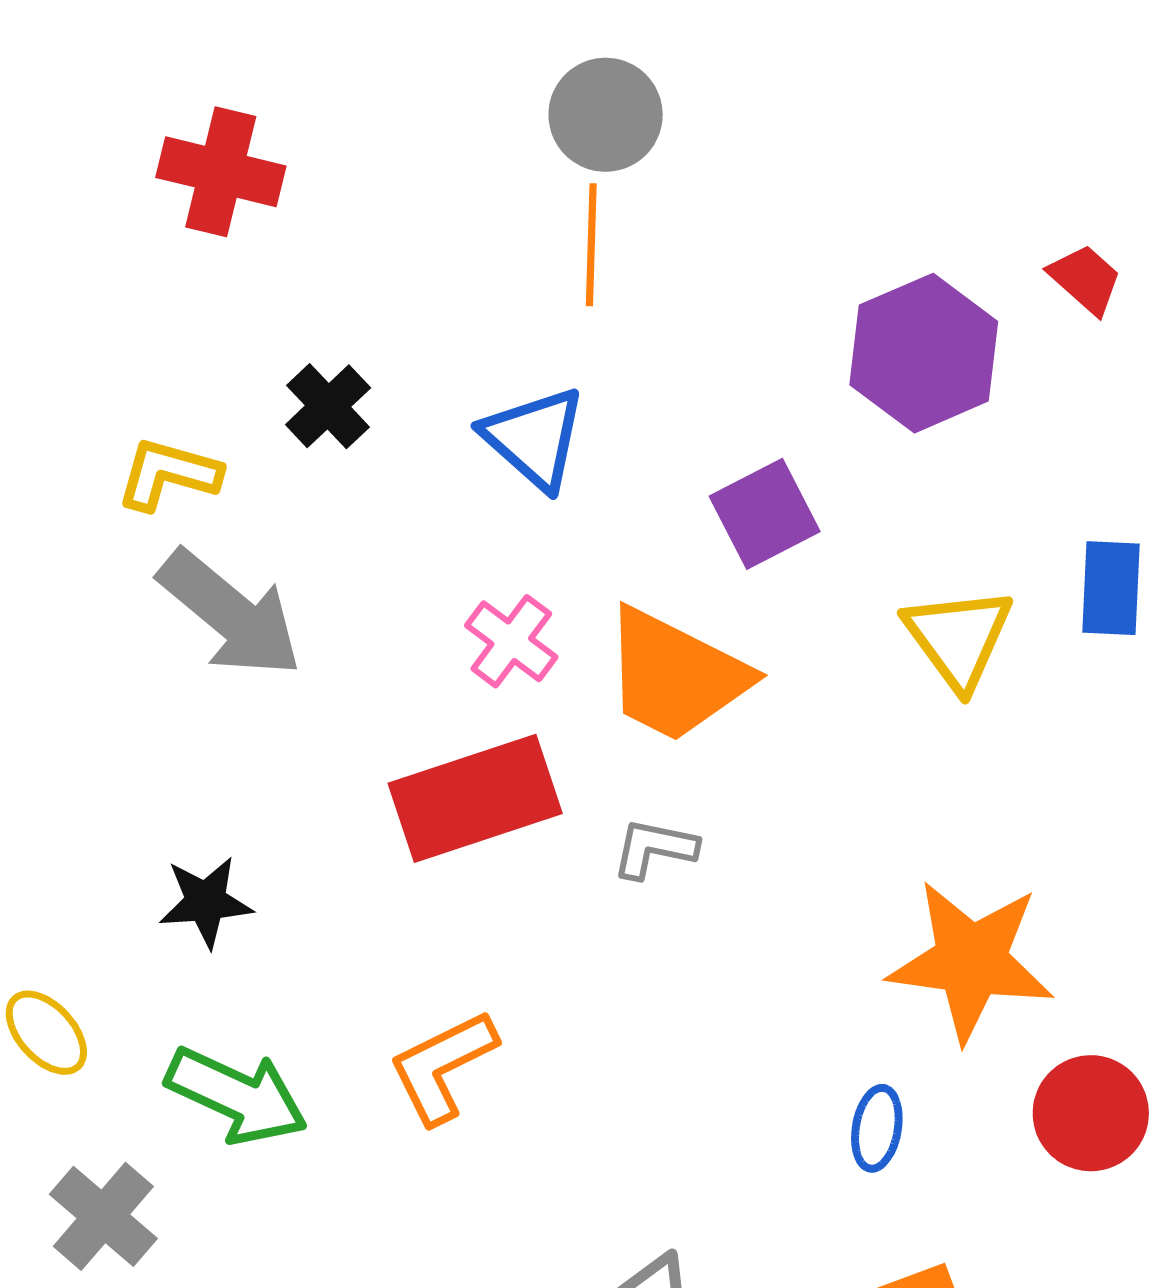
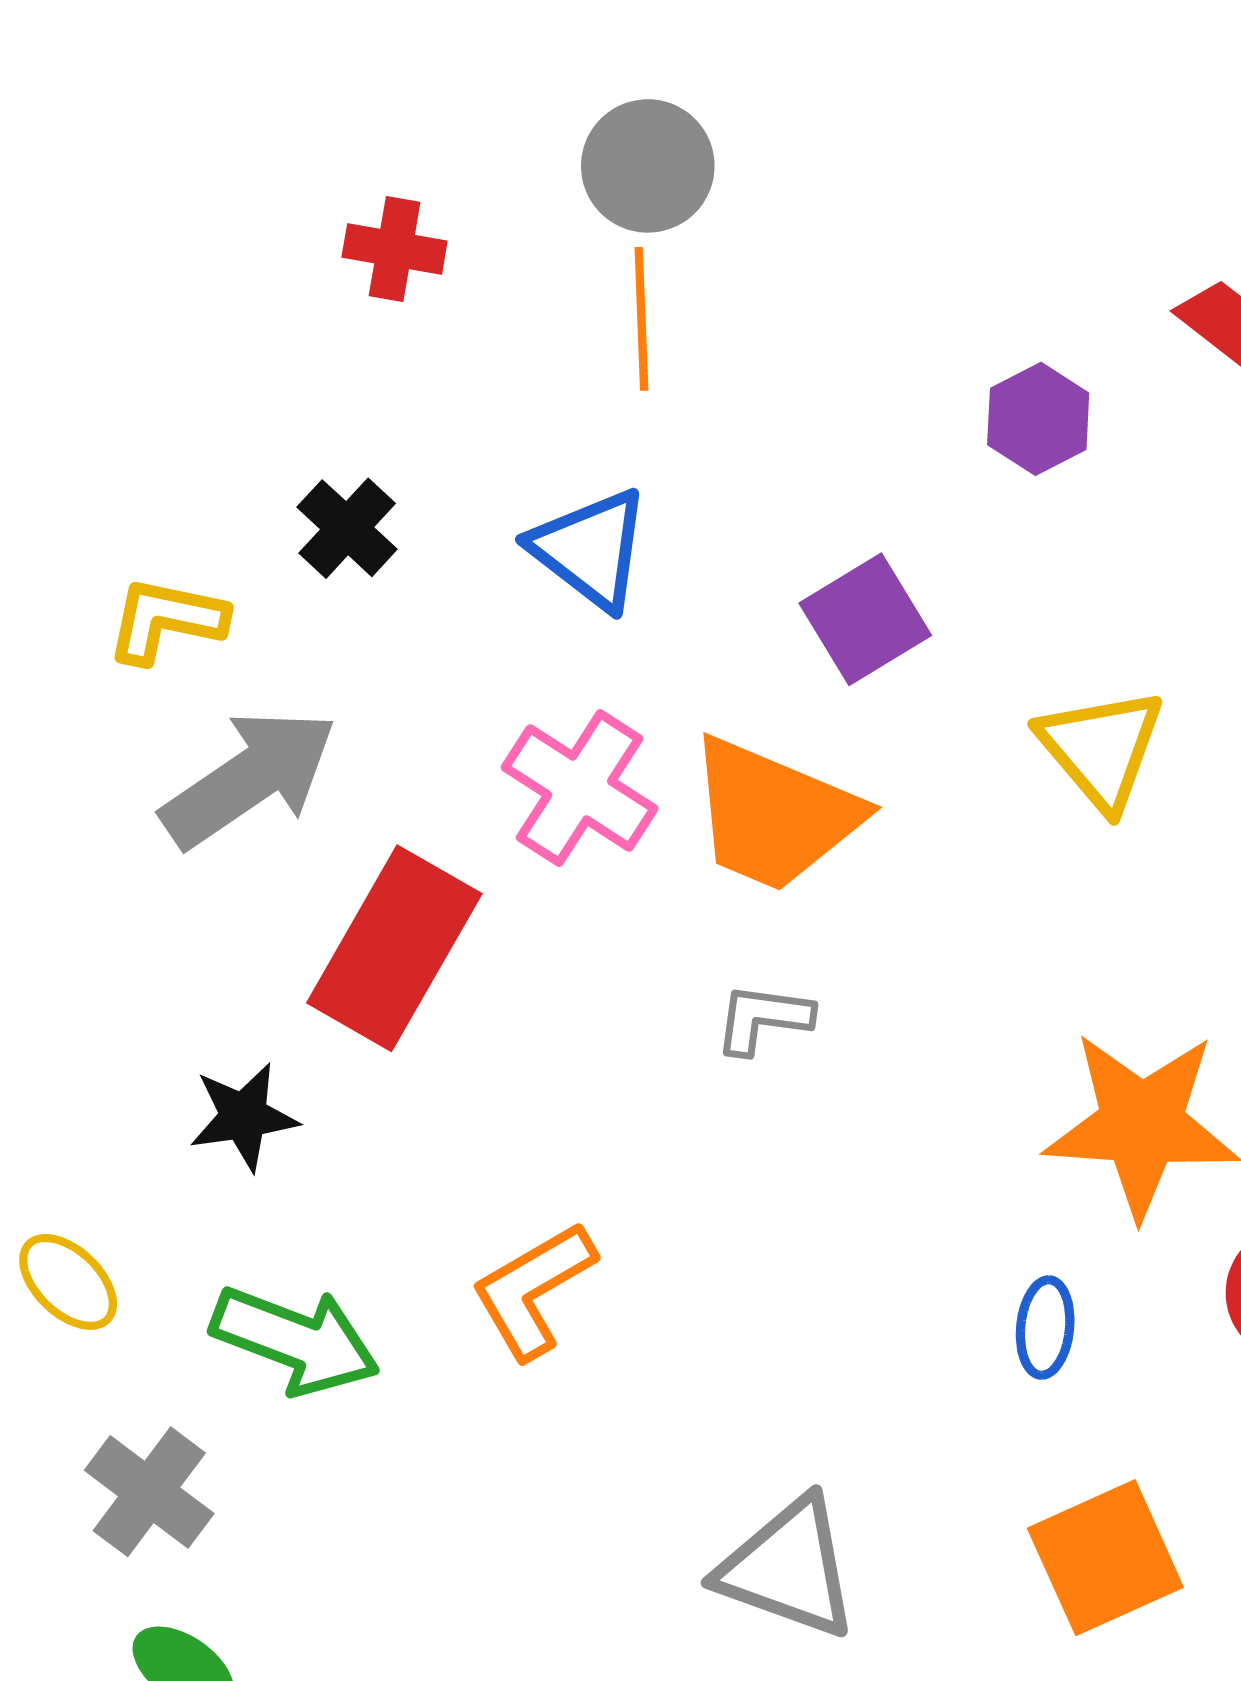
red cross: (221, 172) -> (395, 249), moved, size x0.7
purple hexagon: (924, 353) -> (1038, 419), size x0.6
gray arrow: (230, 614) -> (249, 778), turned -70
pink cross: (511, 641) -> (580, 788), size x1.4
red rectangle: (475, 798) -> (394, 948), moved, turned -38

